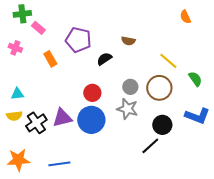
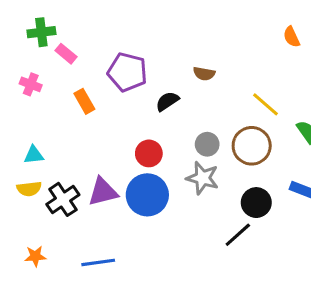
orange star: (18, 160) -> (35, 256), size x0.6

